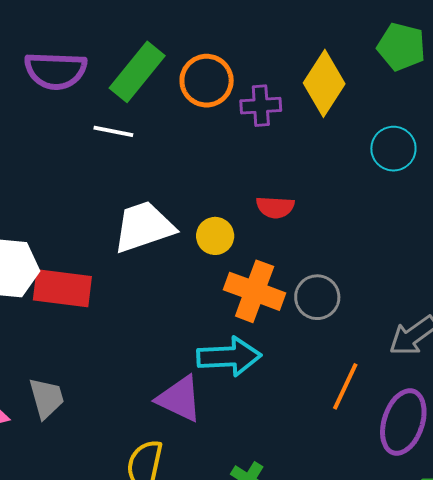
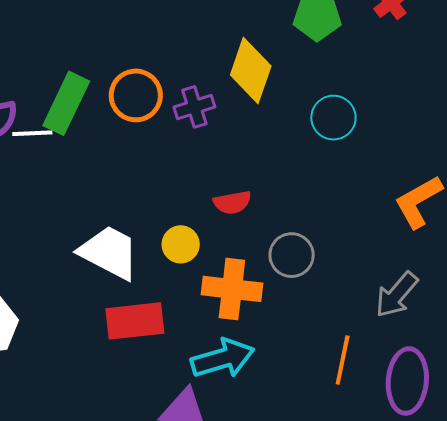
white line: (113, 131) -> (32, 133), moved
white trapezoid: (144, 227) -> (109, 252), turned 60
red rectangle: (62, 288) -> (135, 321), moved
gray circle: (317, 297) -> (292, 255), moved

